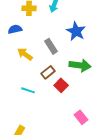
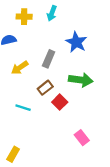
gray rectangle: (51, 46) -> (49, 59), turned 56
yellow arrow: (25, 54) -> (20, 68), turned -70

